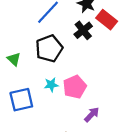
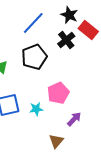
cyan star: (51, 85) -> (36, 109), moved

